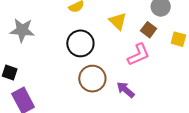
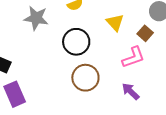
gray star: (22, 30) -> (36, 18), moved
purple arrow: (125, 90) -> (131, 91), moved

